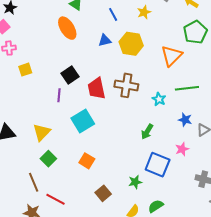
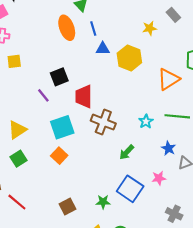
blue line: (113, 14) -> (93, 29), moved
brown cross: (126, 85) -> (103, 122), moved
purple line: (59, 95) -> (43, 95), turned -56
orange square: (87, 161) -> (59, 156), moved

